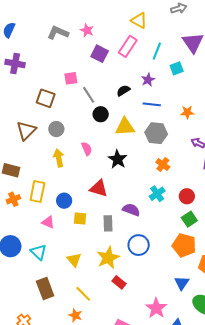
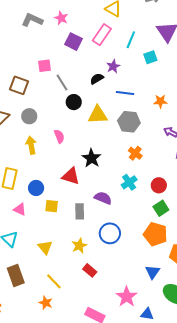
purple star: (148, 80) -> (113, 66), moved
black star: (118, 159) -> (92, 158), moved
yellow star: (108, 258) -> (79, 246), size x0.7

